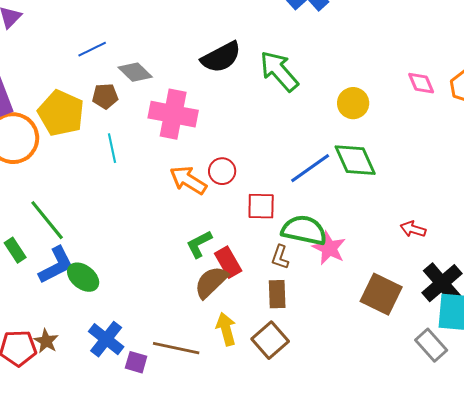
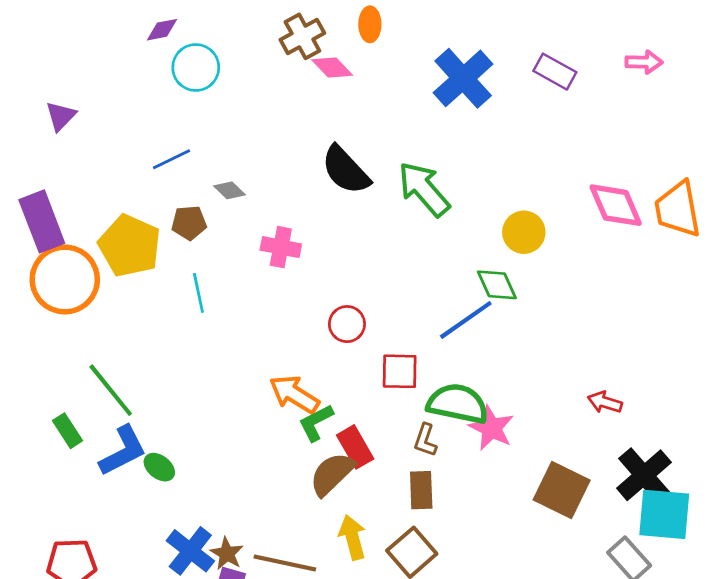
black semicircle: (221, 57) -> (346, 170), turned 75
gray diamond: (135, 72) -> (230, 190), size x0.7
pink diamond: (421, 83) -> (616, 205), size x1.5
pink cross: (173, 114) -> (281, 247), size x0.6
green diamond: (355, 160) -> (497, 285), moved, size x0.7
orange arrow: (188, 180) -> (294, 394), moved
green ellipse: (83, 277) -> (159, 467), size x0.7
brown star: (46, 341) -> (227, 554), moved

